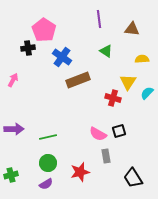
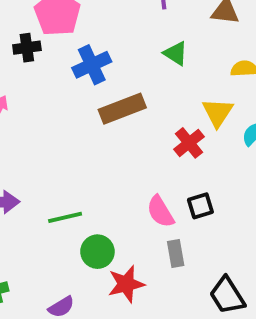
blue cross: (62, 57) -> (92, 65), turned 30
red cross: (113, 98) -> (189, 143), turned 35
pink semicircle: (98, 134) -> (160, 212), turned 30
green circle: (48, 163) -> (97, 252), moved

